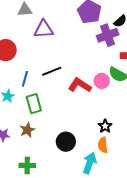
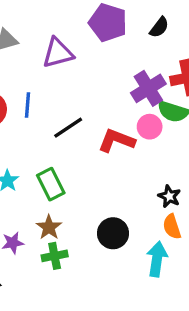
purple triangle: (44, 29) -> (58, 53), moved
purple cross: (108, 35) -> (148, 88), moved
blue line: (25, 79) -> (27, 105), moved
green cross: (27, 165) -> (55, 256), moved

